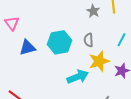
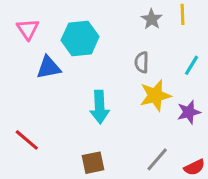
cyan hexagon: (59, 42) -> (80, 38), moved
cyan arrow: (78, 77) -> (100, 107), moved, turned 105

